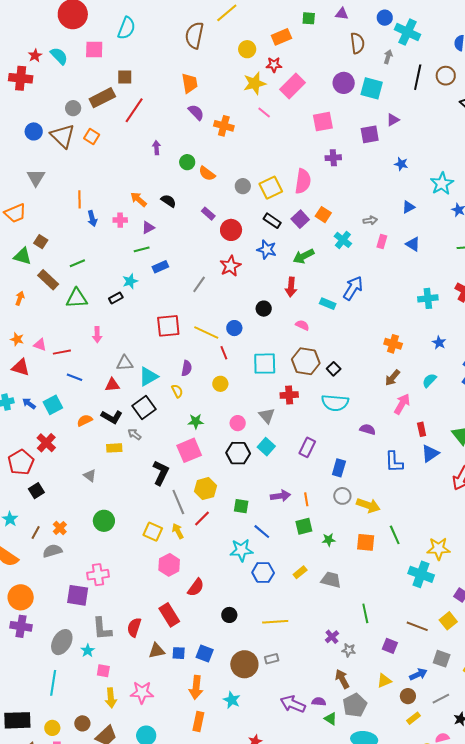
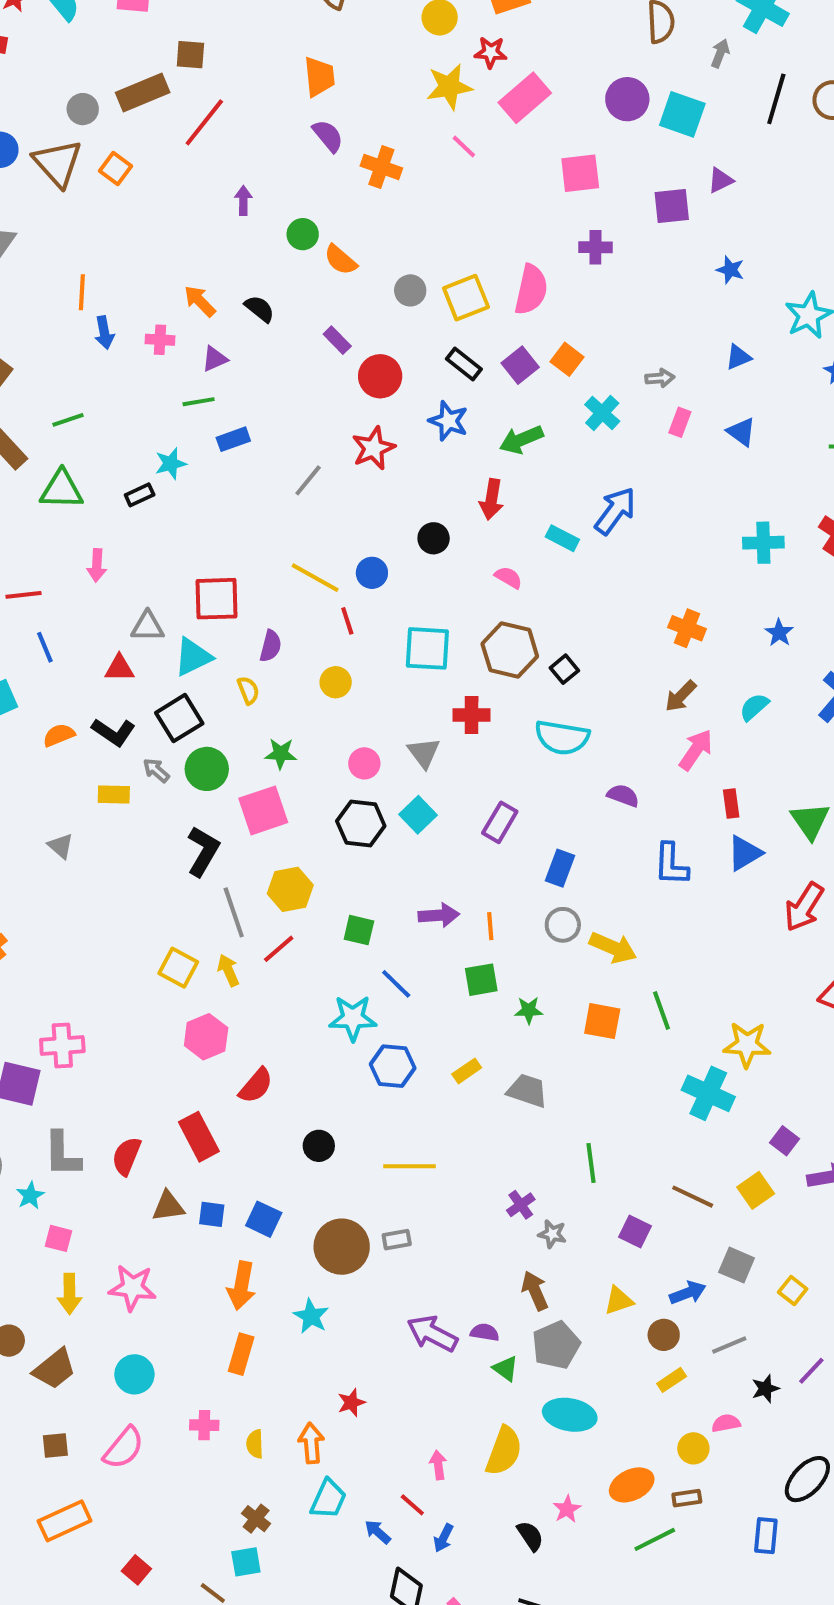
red square: (168, 326) -> (217, 599), moved
blue line: (74, 377) -> (45, 647), turned 42
green circle: (104, 521) -> (207, 769), moved

